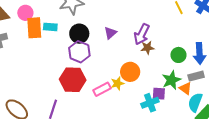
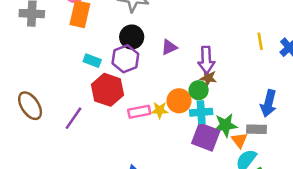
cyan rectangle: (50, 27) -> (92, 61), moved
purple arrow: (142, 34) -> (206, 60), turned -45
green circle: (178, 55) -> (199, 90), moved
purple square: (159, 94) -> (206, 137), size x1.6
cyan cross: (150, 103) -> (201, 112), moved

